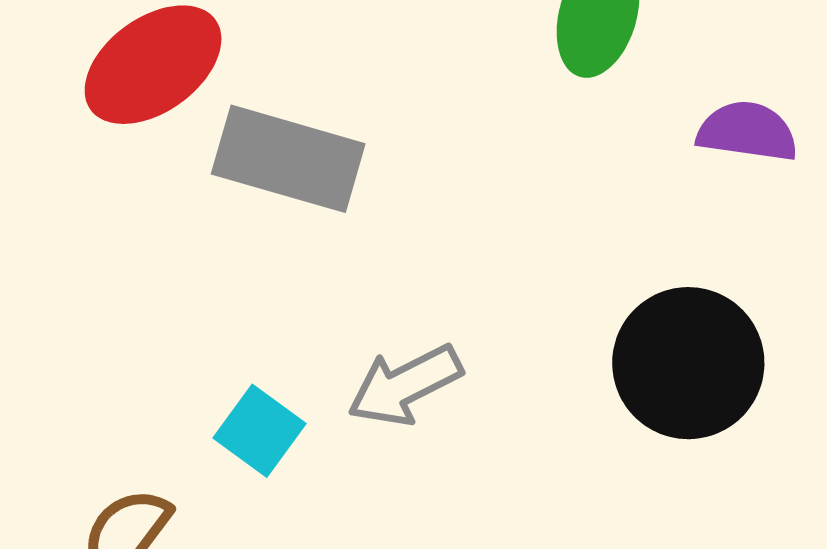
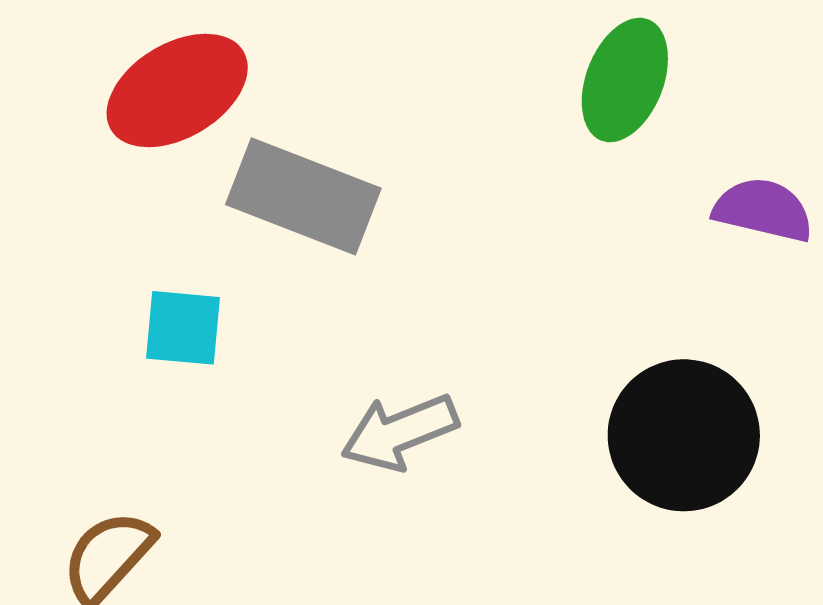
cyan square: (260, 431) -> (183, 328), moved, turned -36

